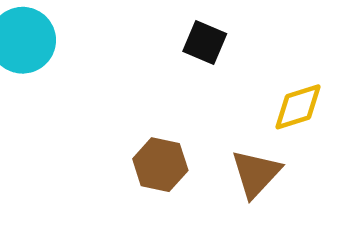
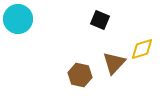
brown triangle: (256, 174) -> (114, 63), moved

